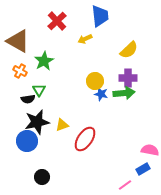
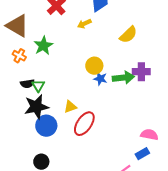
purple cross: (128, 78) -> (141, 72), moved
green triangle: (39, 90) -> (38, 86), moved
yellow triangle: (62, 125) -> (70, 107), moved
blue circle: (27, 141) -> (46, 126), moved

